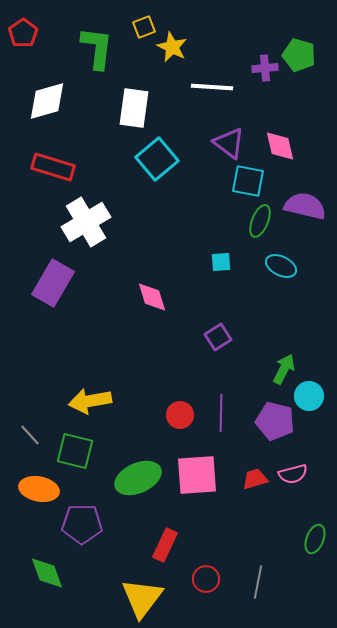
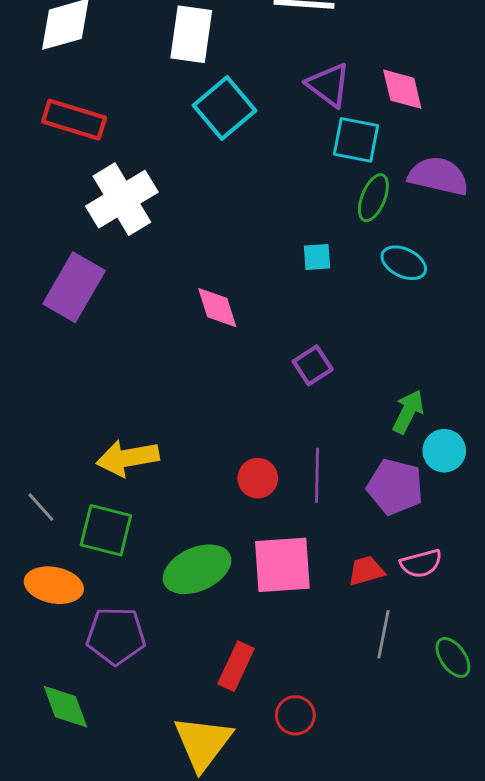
green ellipse: (315, 539) -> (453, 657), turned -56
gray line: (258, 582) -> (384, 634), moved

